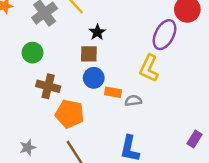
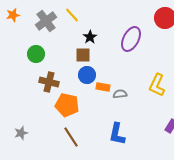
purple ellipse: (165, 35) -> (131, 39), moved
yellow L-shape: (149, 68) -> (157, 85), moved
gray star: (28, 147) -> (21, 133), moved

